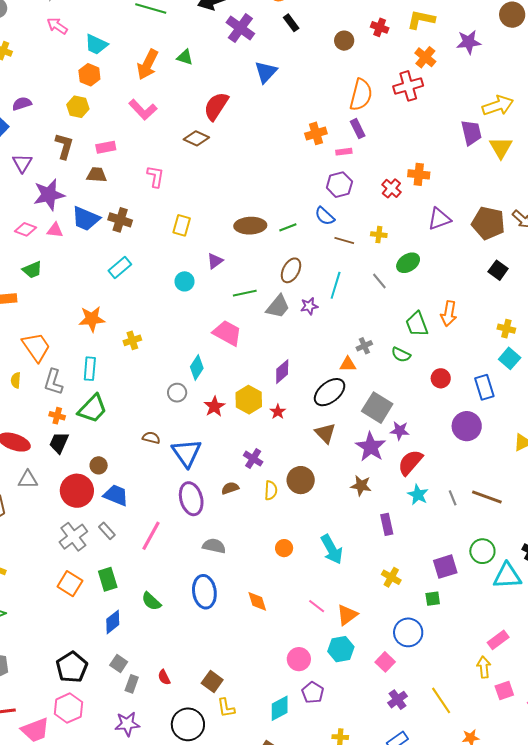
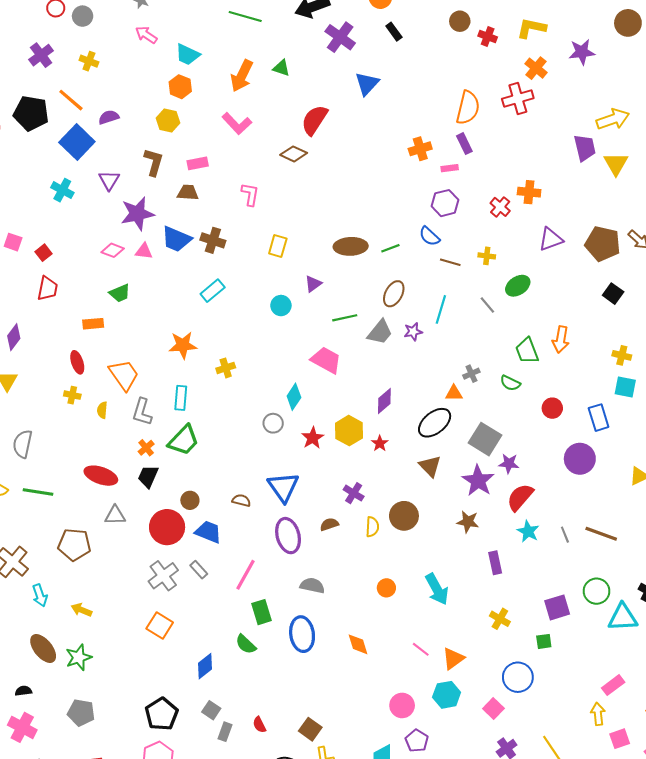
brown circle: (344, 41) -> (460, 21), moved
cyan square: (510, 358) -> (625, 387), turned -30
orange cross: (57, 416) -> (146, 448), turned 35
brown semicircle: (151, 438) -> (241, 500), moved
green rectangle: (108, 579) -> (261, 612), moved

